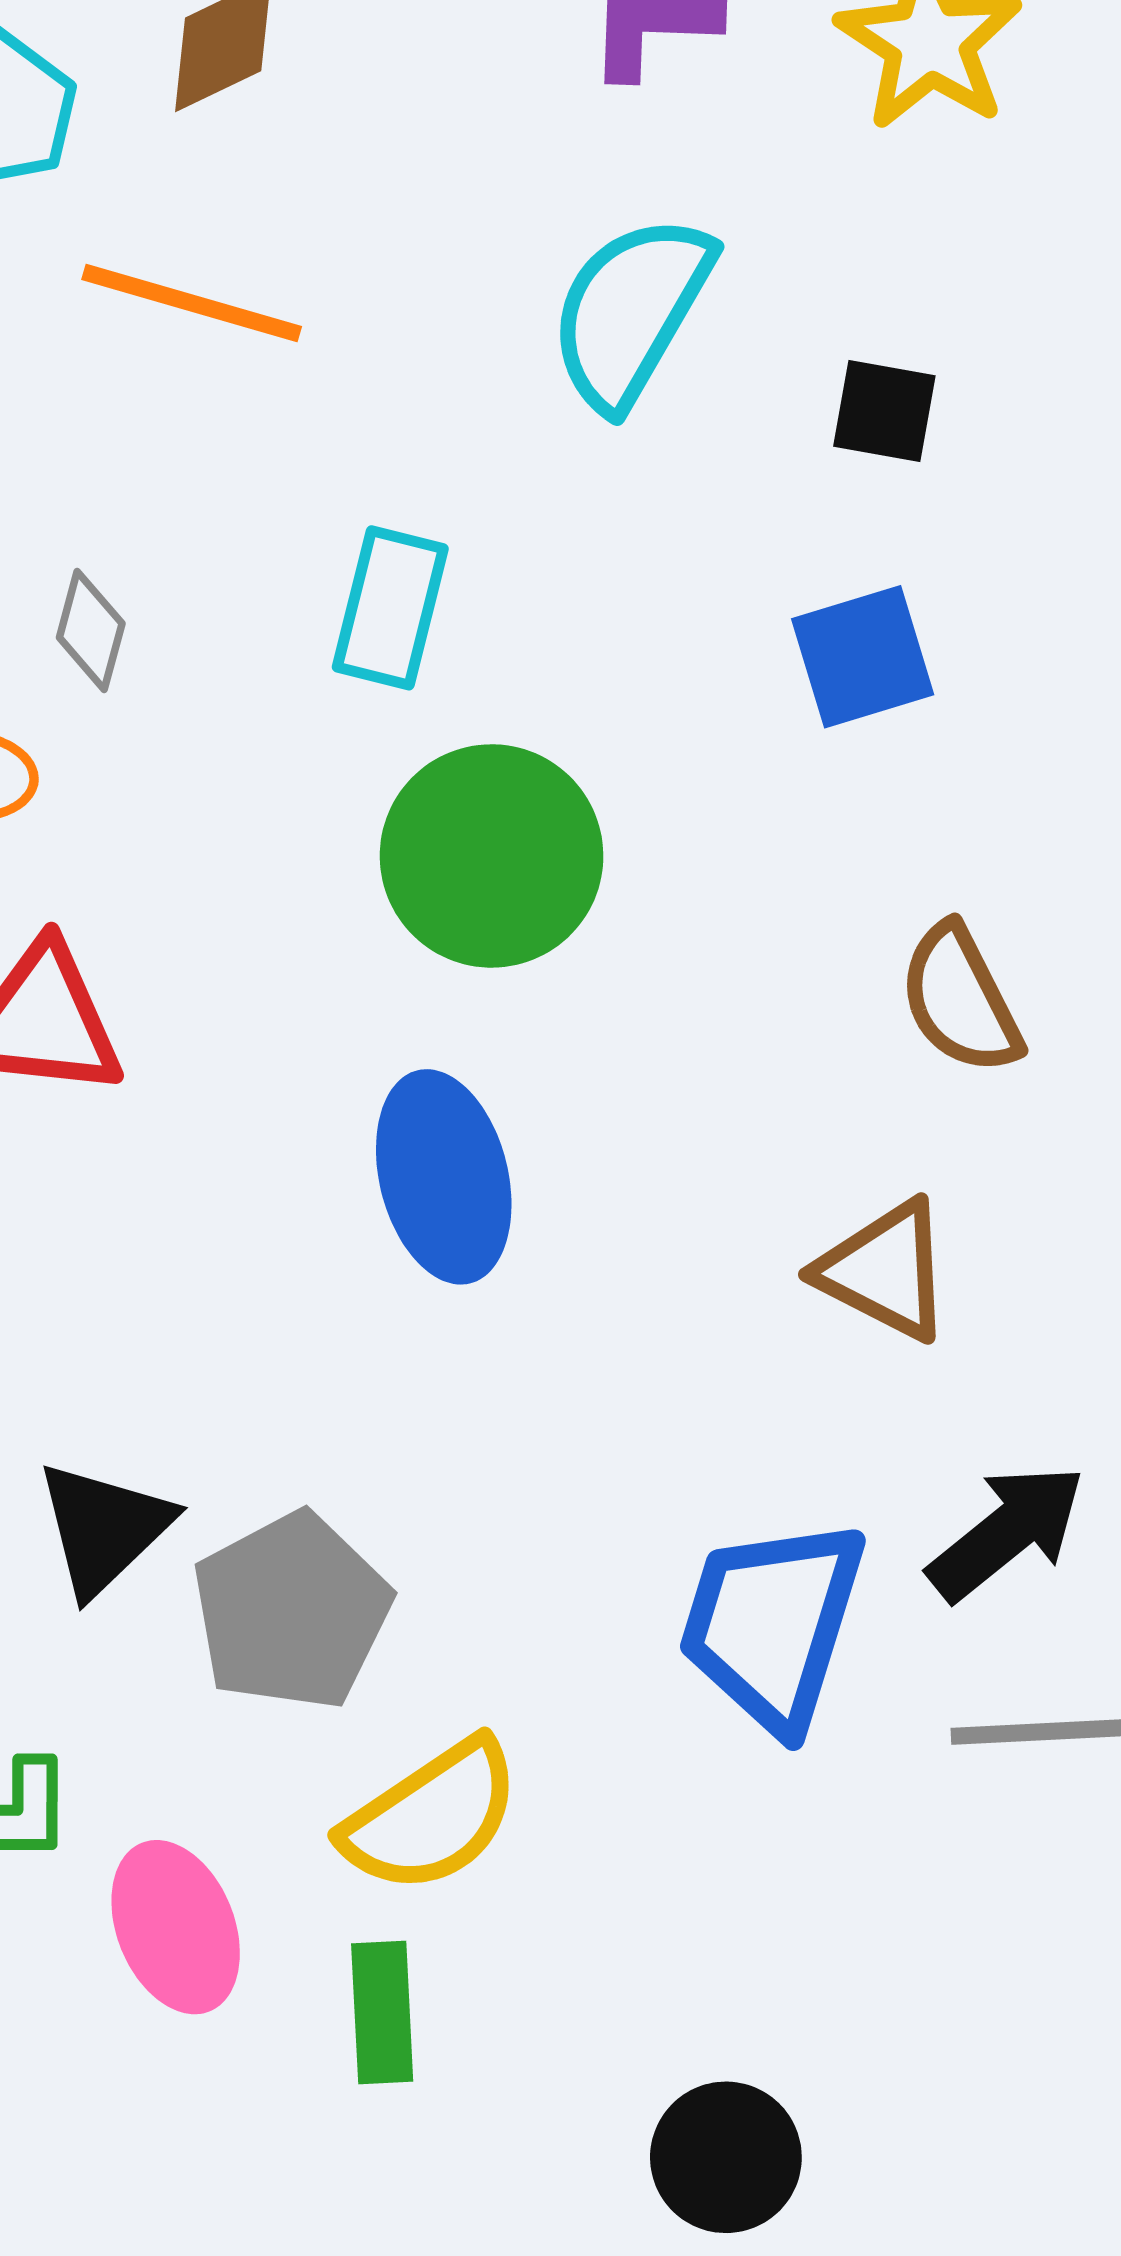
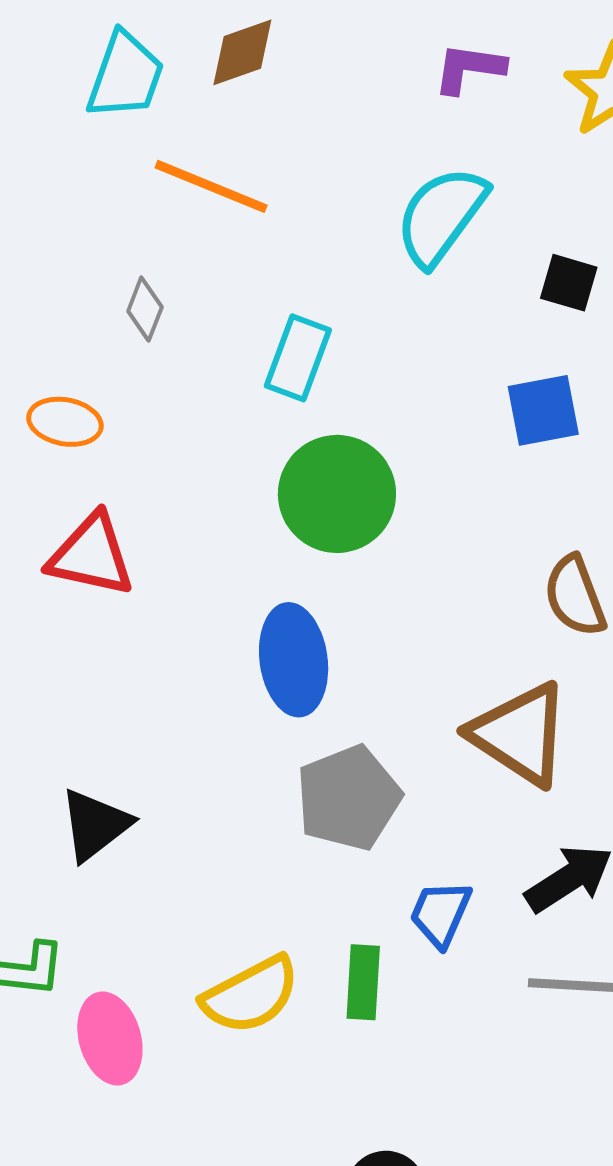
gray diamond: (91, 631) -> (145, 309), moved
brown triangle: (885, 1271) -> (520, 734), size x1.4
gray pentagon: (291, 1611) -> (348, 798), moved
blue trapezoid: (772, 1624) -> (441, 913), size x0.6
green rectangle: (382, 2013) -> (363, 982), moved

